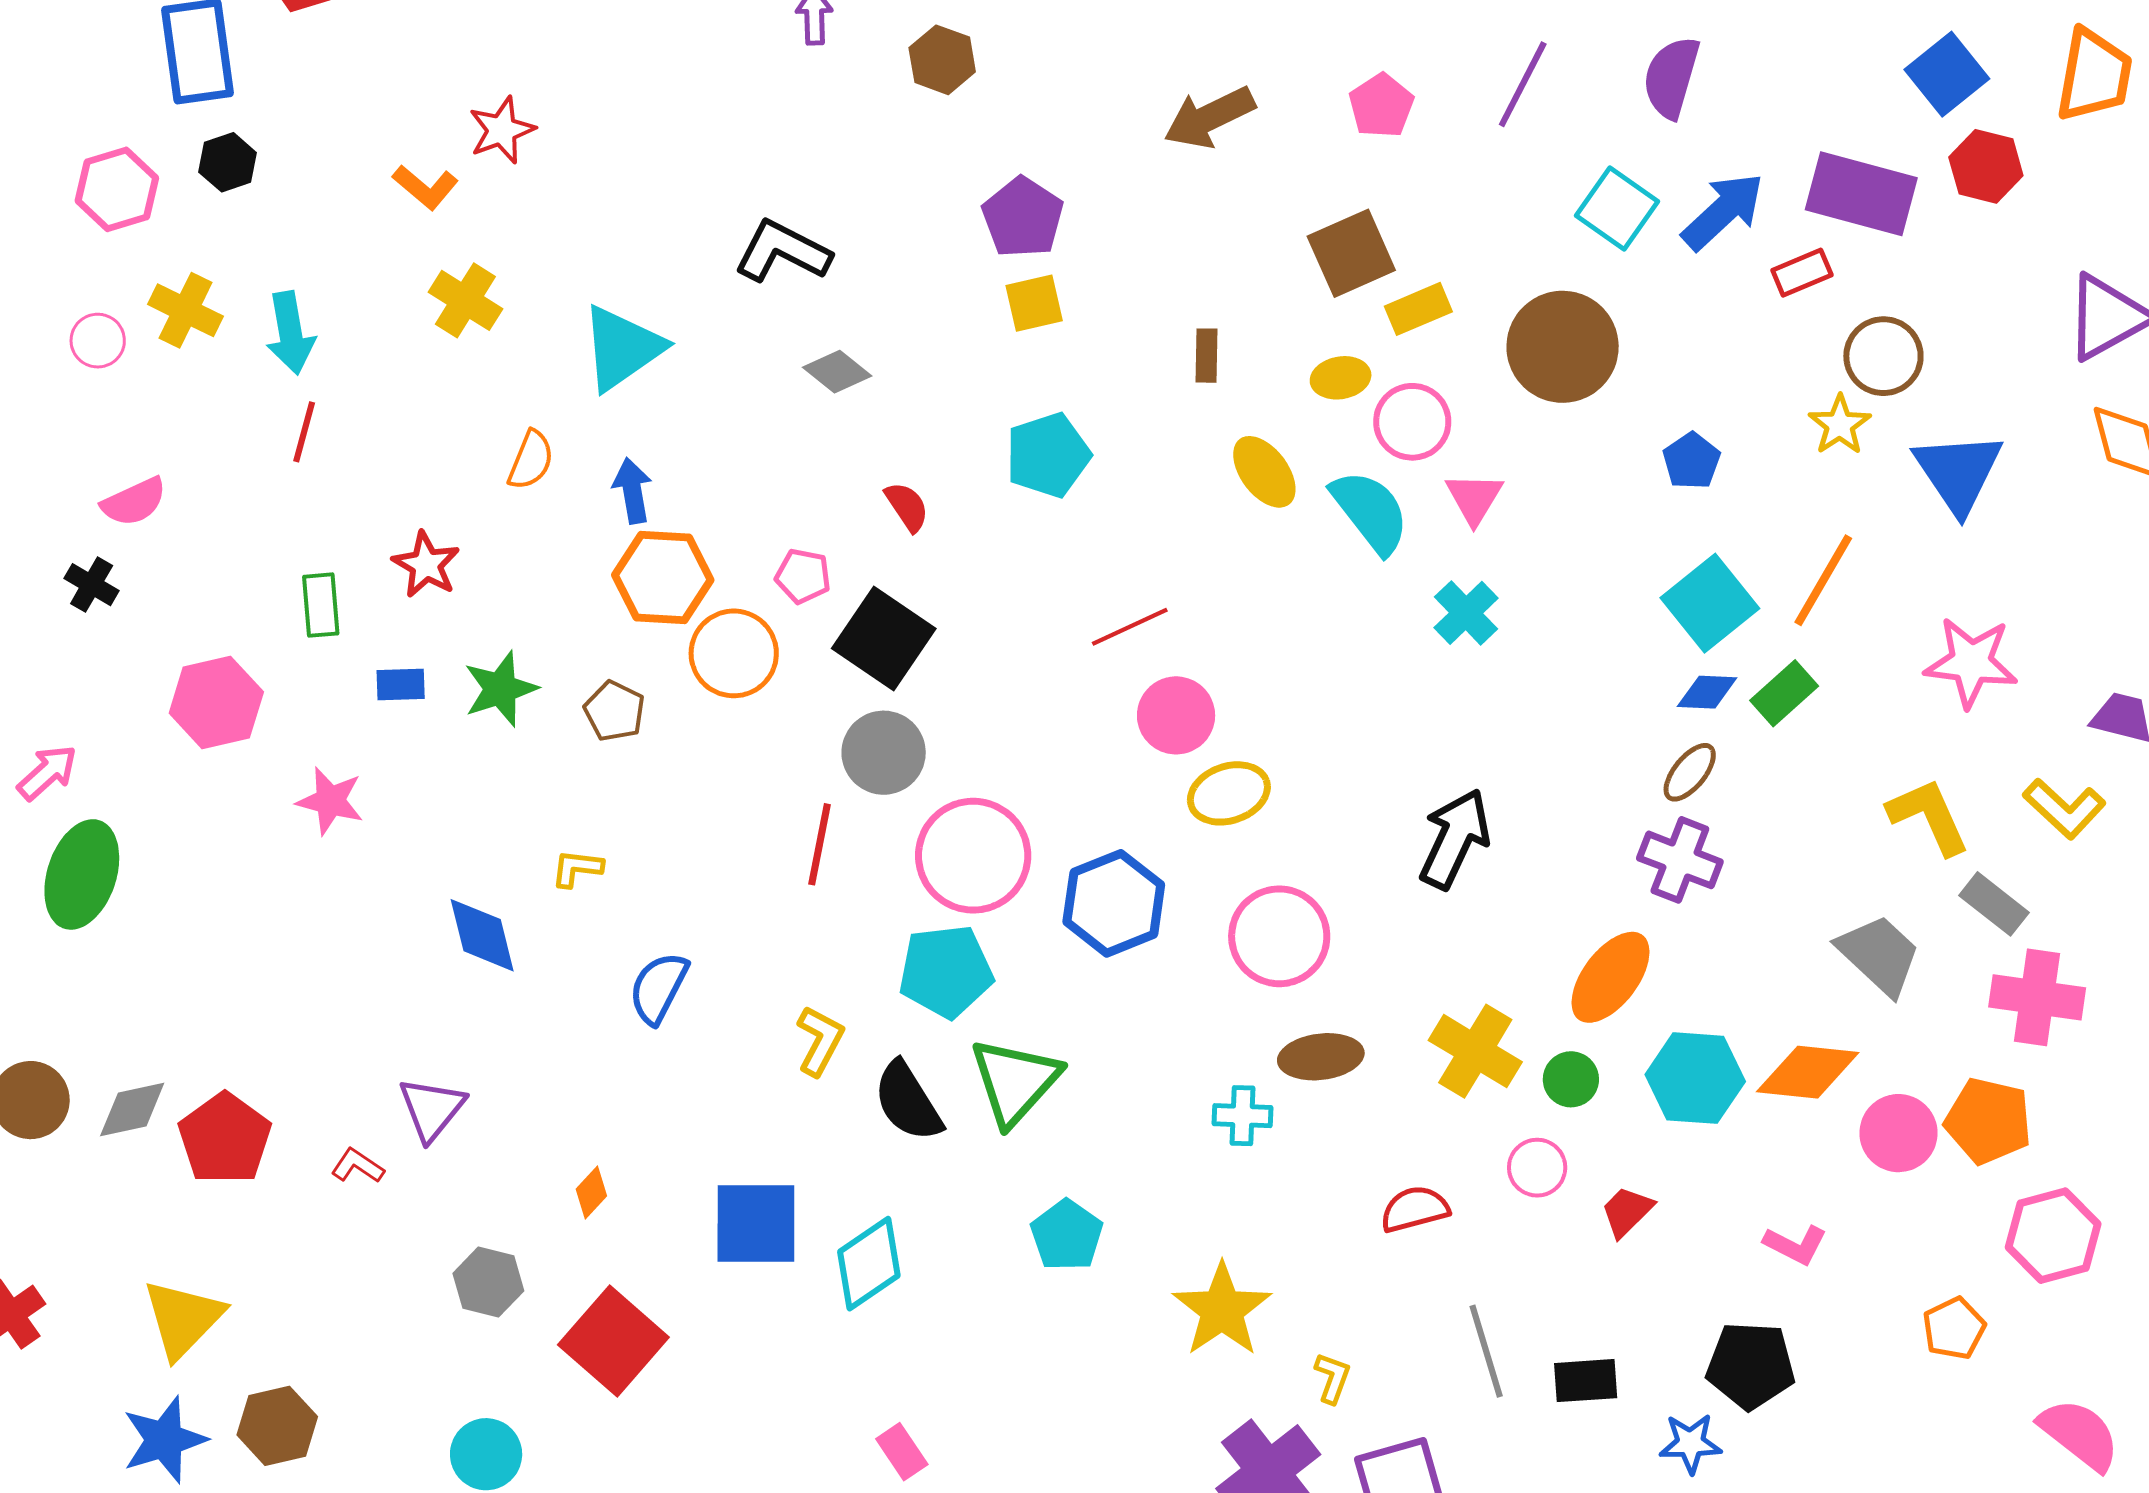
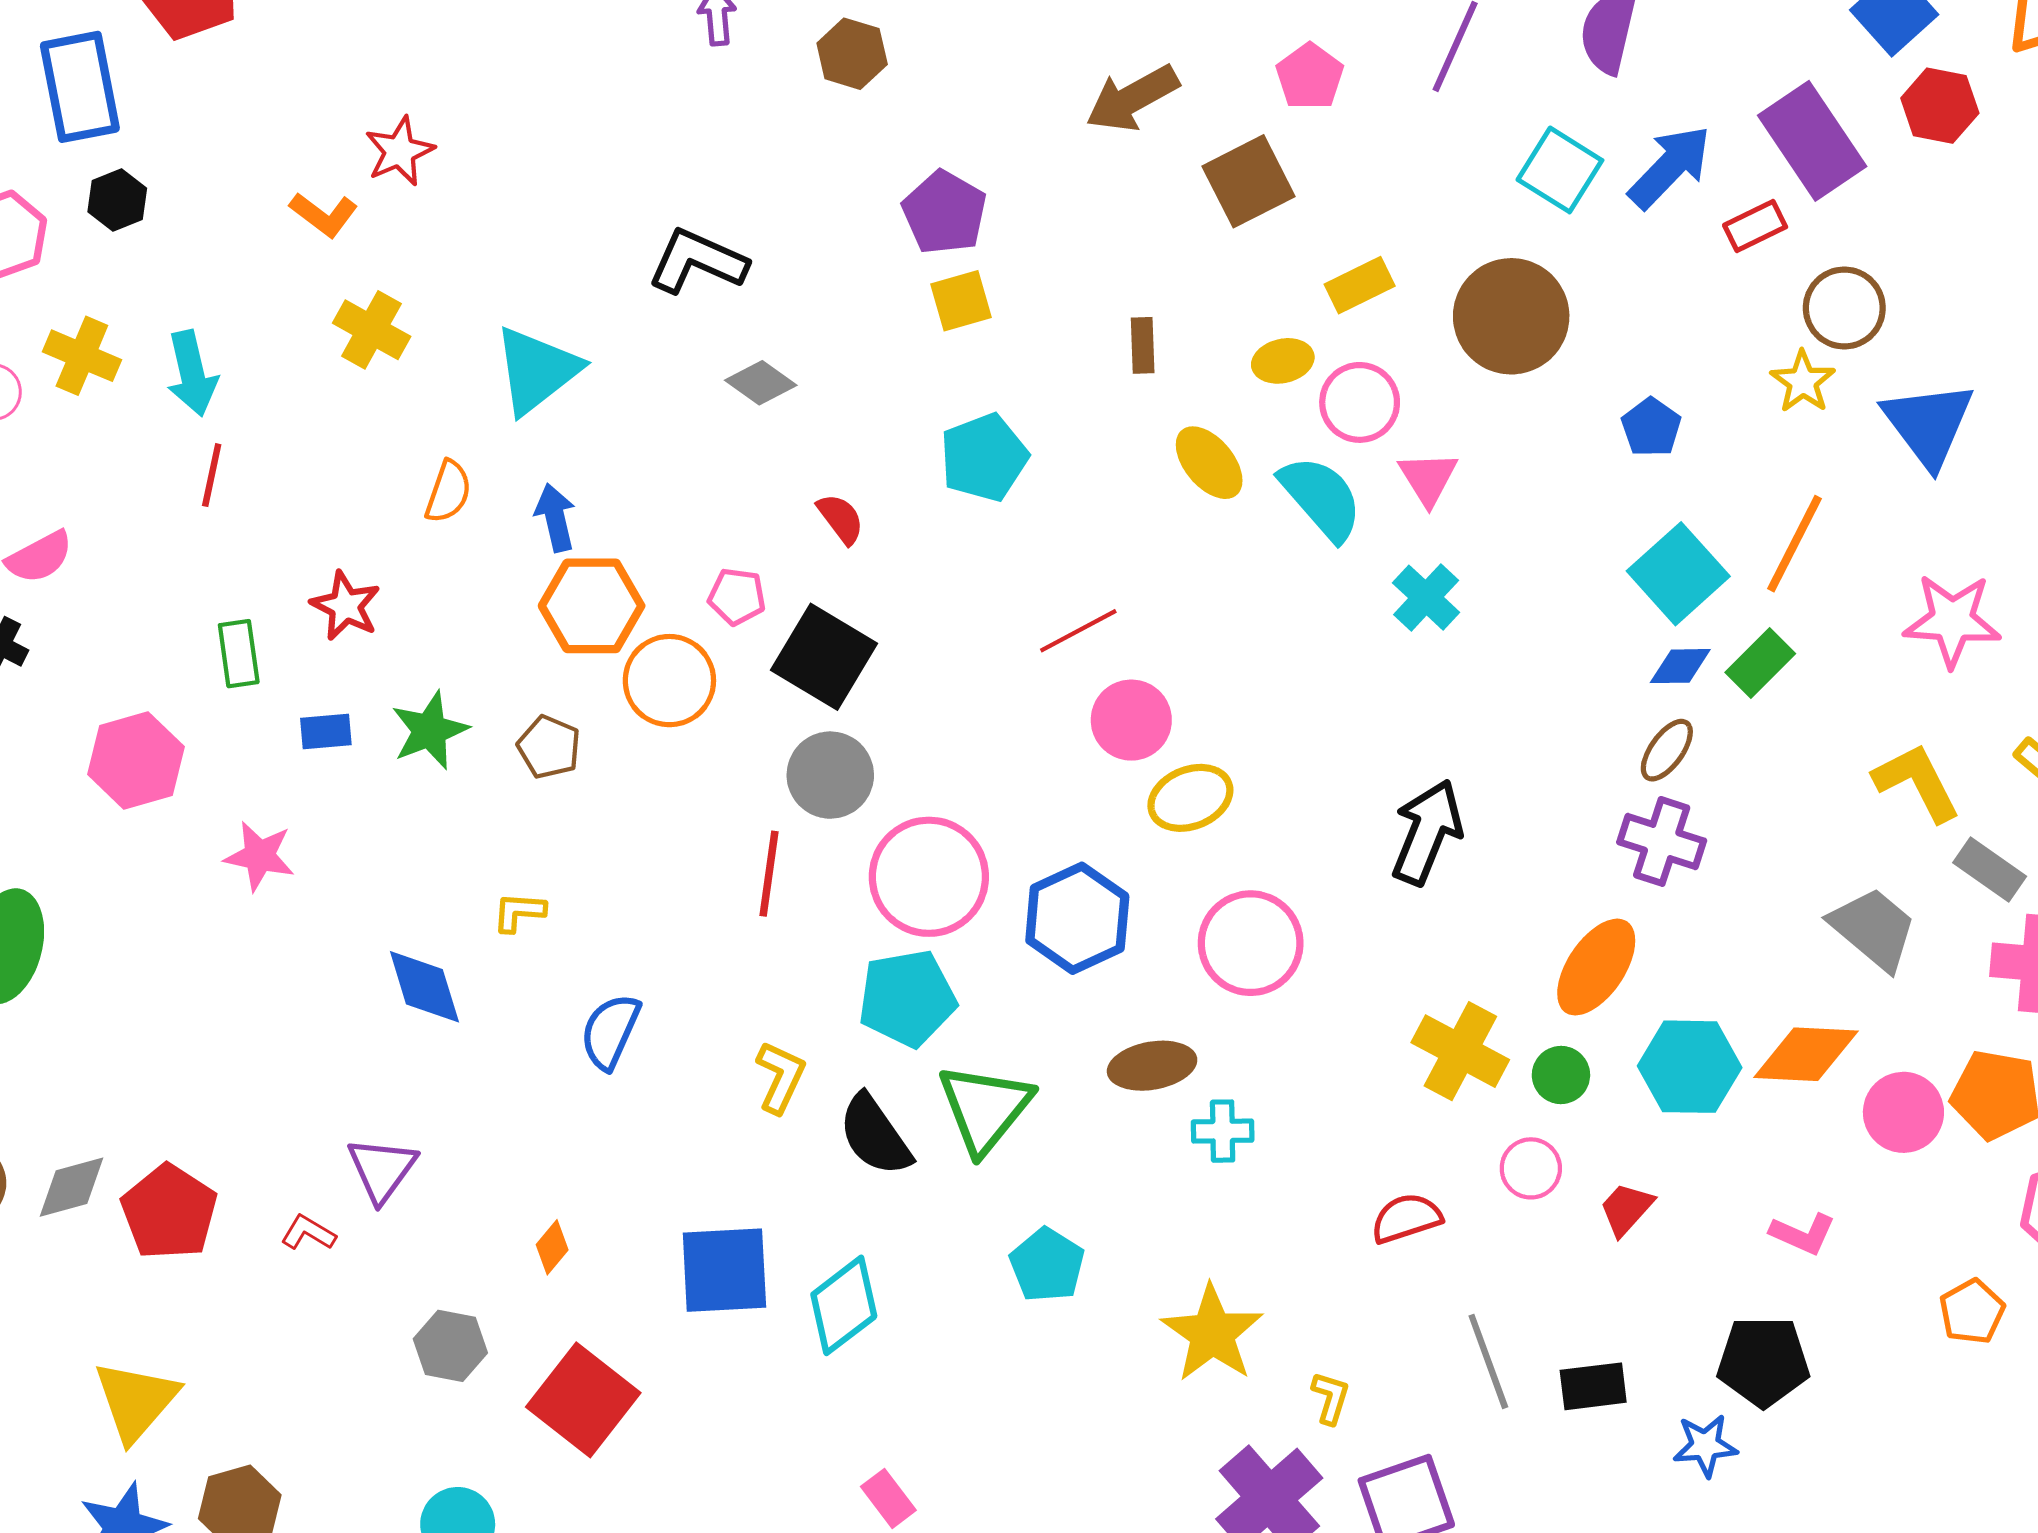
purple rectangle: (1861, 194) -> (1812, 141), turned 44
brown square: (1351, 253) -> (1249, 181), moved
brown ellipse: (1321, 1057) -> (1152, 1066), moved

